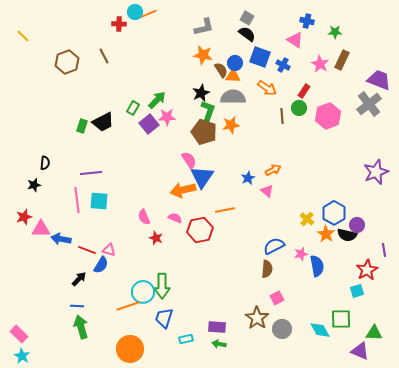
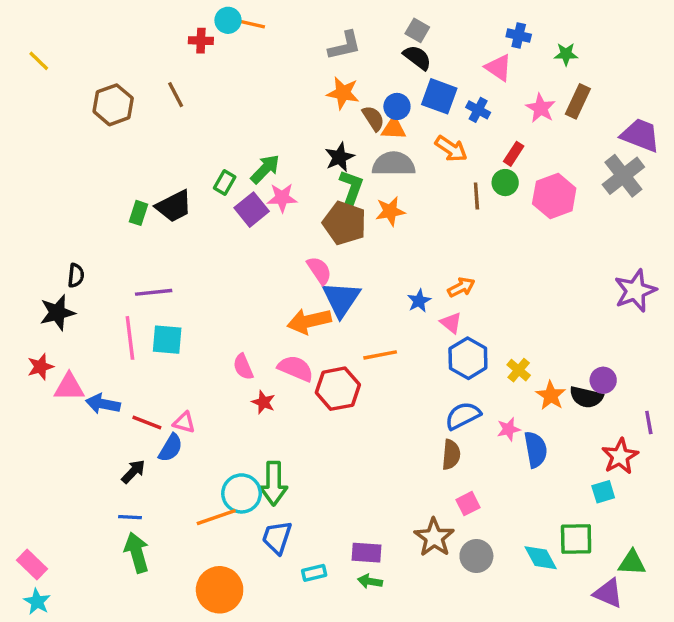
orange line: (148, 14) -> (250, 24), turned 36
black star: (34, 185) -> (57, 313), size x1.5
blue hexagon: (334, 213) -> (468, 358), moved
pink semicircle: (175, 218) -> (296, 368), size x1.5

